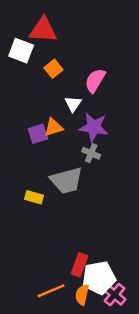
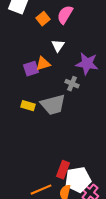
pink semicircle: (95, 80) -> (65, 15), moved
purple star: (94, 127) -> (87, 64), moved
yellow rectangle: (34, 197) -> (28, 106), moved

